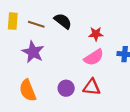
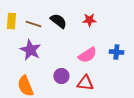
red star: (96, 34) -> (89, 20), moved
purple circle: (66, 88) -> (61, 76), moved

